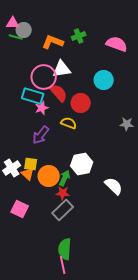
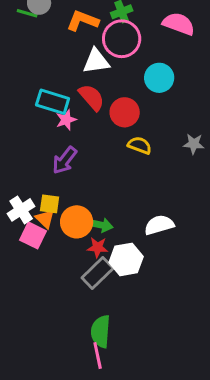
pink circle: (44, 77) -> (122, 39), moved
yellow semicircle: (69, 123) -> (140, 145), moved
white hexagon: (82, 164) -> (126, 259), moved
green arrow: (65, 178) -> (101, 225), turned 77
white semicircle: (114, 186) -> (159, 225), moved, turned -60
pink square: (20, 209) -> (33, 235), moved

